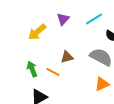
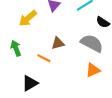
green arrow: (32, 69) -> (16, 48), moved

